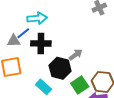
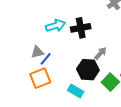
blue line: (23, 33) -> (46, 59), moved
black cross: (41, 43) -> (81, 28), moved

